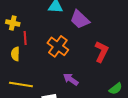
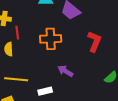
orange cross: (58, 46) -> (51, 39), turned -35

